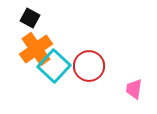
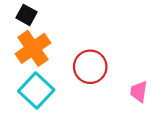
cyan square: (54, 66) -> (36, 91), moved

